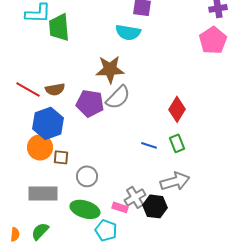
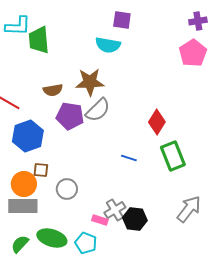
brown semicircle: (55, 89) -> (53, 90), moved
green rectangle: (177, 143) -> (173, 156), moved, size x1.6
orange circle: (40, 147) -> (24, 184), moved
gray arrow: (175, 181) -> (189, 209), moved, turned -36
green ellipse: (85, 209) -> (52, 238), moved

